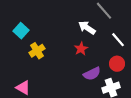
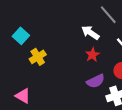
red star: (81, 49) -> (92, 55), moved

